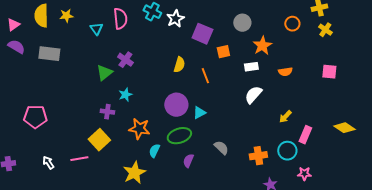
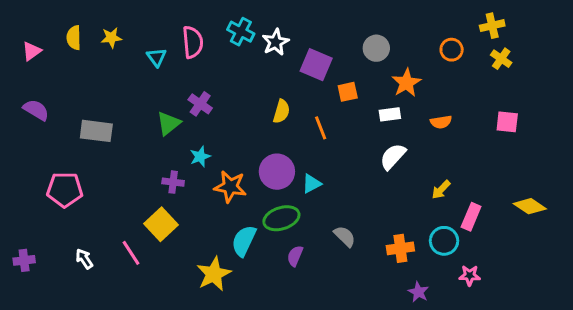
yellow semicircle: (41, 16) -> (74, 38), size x0.7
purple semicircle: (16, 47) -> (36, 110), moved
gray rectangle: (49, 54) -> (96, 131), moved
orange star: (139, 129) -> (230, 187), moved
cyan semicircle: (154, 151) -> (244, 241), size x1.5
pink line: (79, 159) -> (131, 253), turned 66

